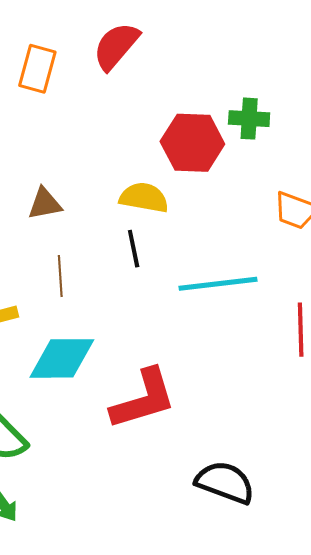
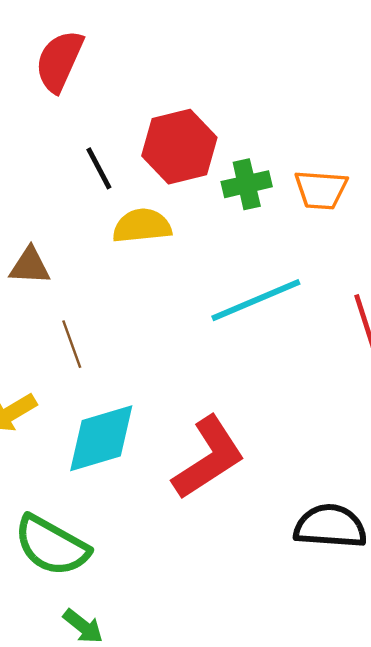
green cross: (249, 119) -> (247, 184), moved
brown triangle: (45, 204) -> (30, 266), turned 30
black line: (134, 249) -> (99, 168), moved

